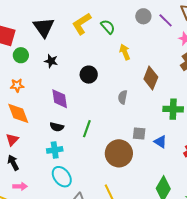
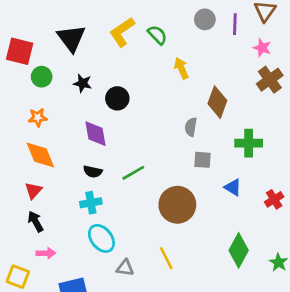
purple line: (166, 20) -> (235, 24), turned 49
black circle: (89, 75) -> (117, 98), moved
gray semicircle: (123, 97) -> (191, 127), moved
green line: (87, 129) -> (133, 173), turned 42
gray square: (139, 134) -> (203, 160), moved

